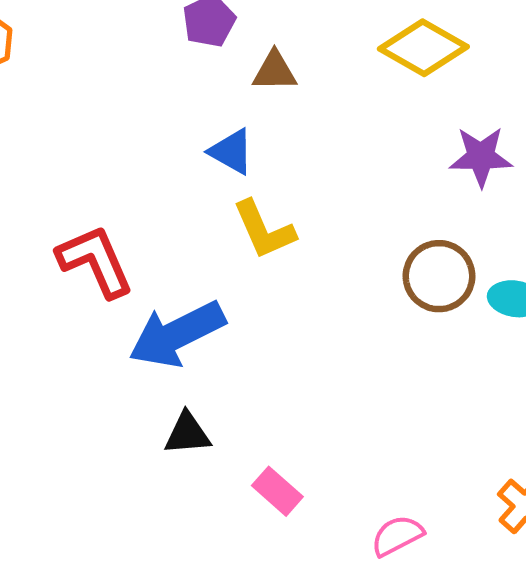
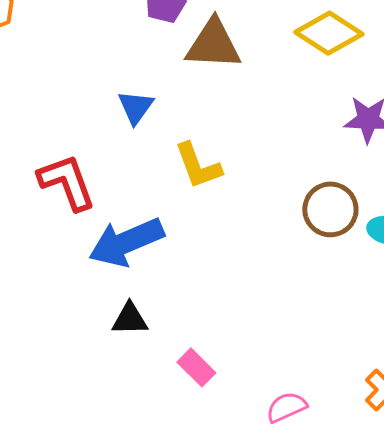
brown triangle: (275, 71) -> (213, 44), size x1.6
blue triangle: (231, 152) -> (136, 107), moved, turned 33

